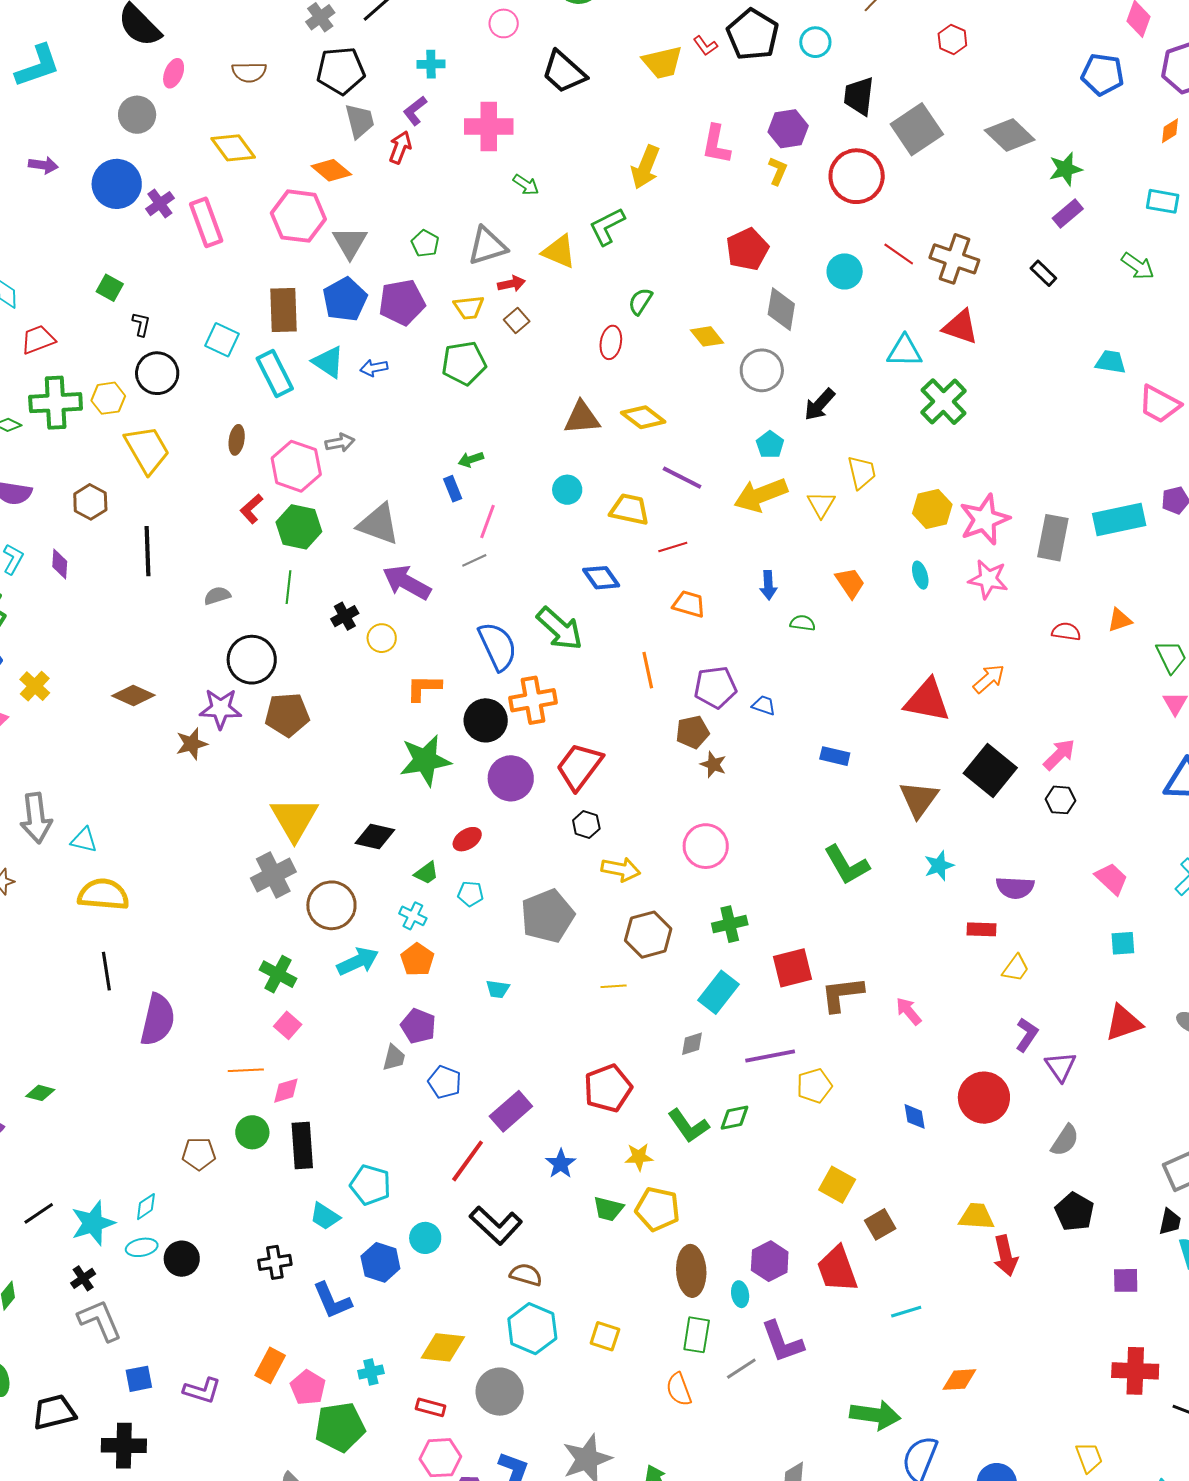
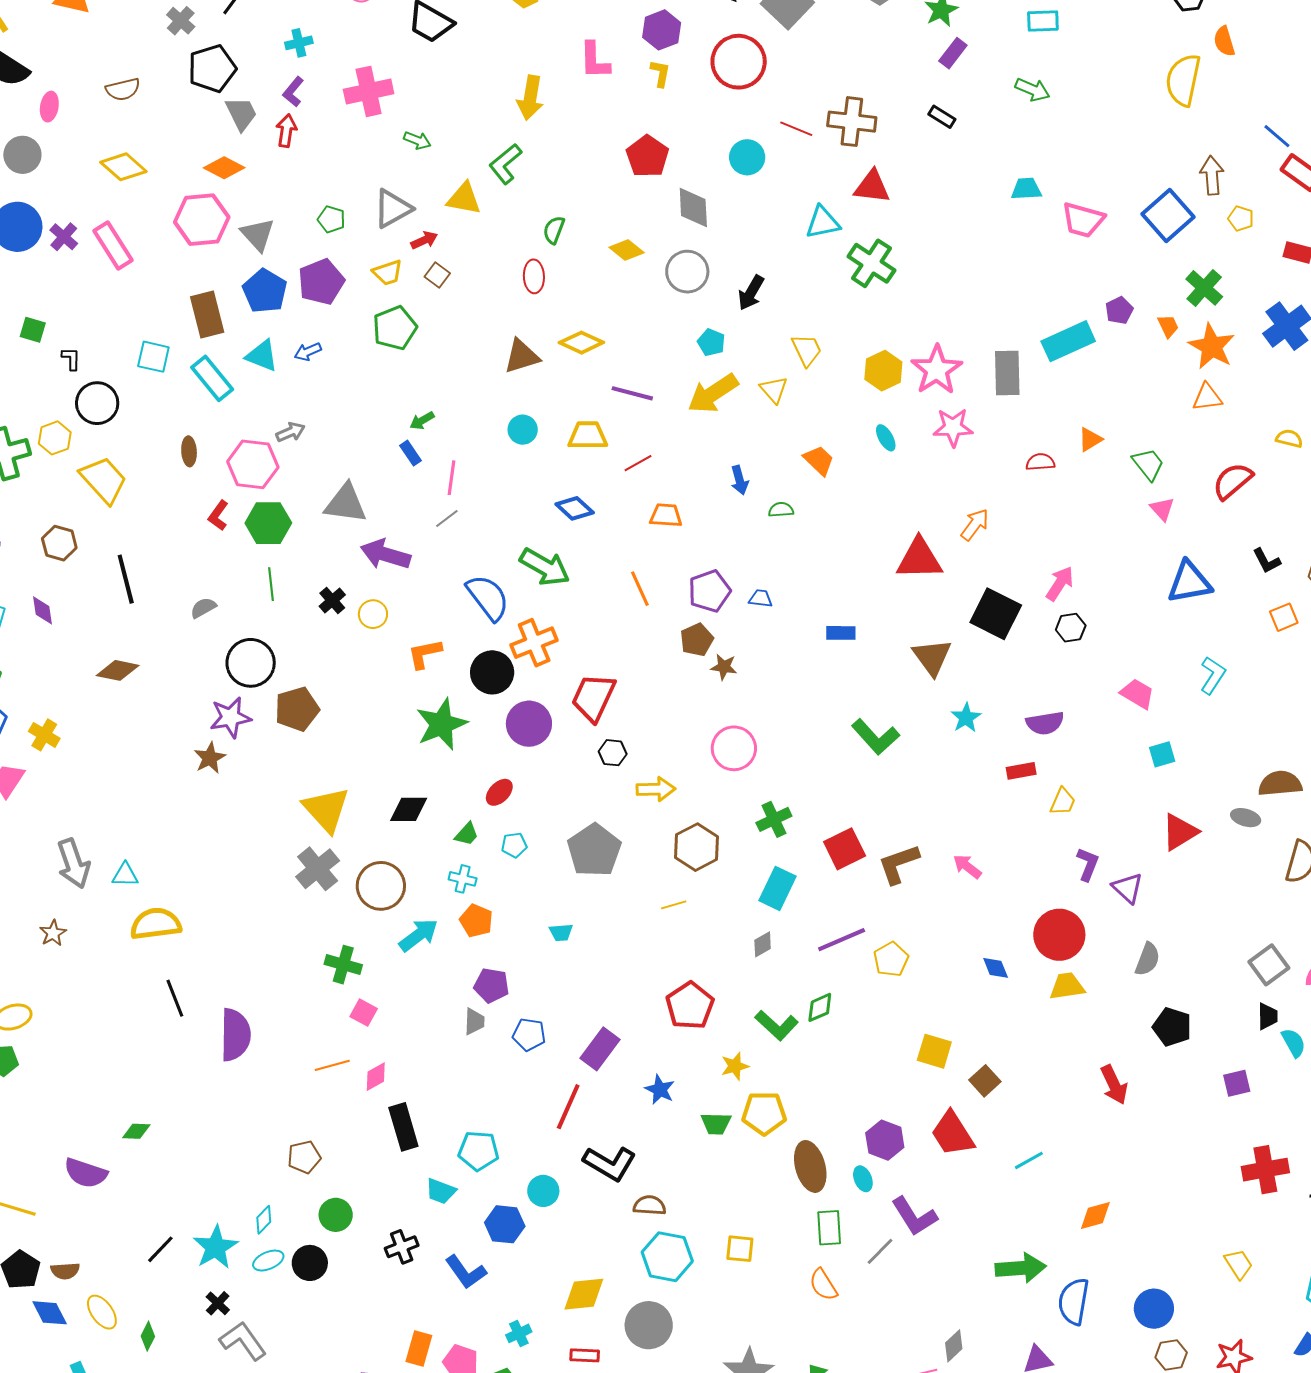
brown diamond: (133, 695) -> (118, 670), moved
green circle: (252, 1132) -> (336, 1215), moved
yellow trapezoid: (977, 1216) -> (1067, 986), moved

